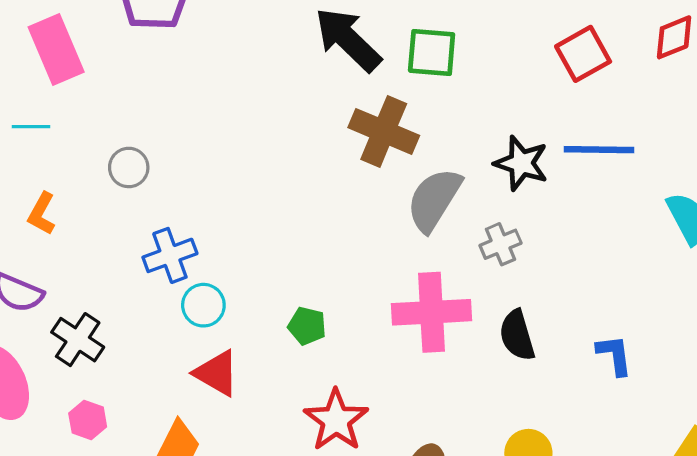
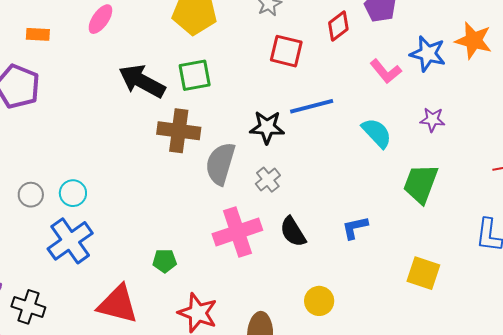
red square: (583, 54) -> (286, 51), turned -32
blue cross: (170, 255) -> (70, 241), size x1.4
cyan circle: (203, 305) -> (73, 193), moved
blue L-shape: (614, 355) -> (355, 228), turned -80
red triangle: (217, 373) -> (118, 304), size x1.4

